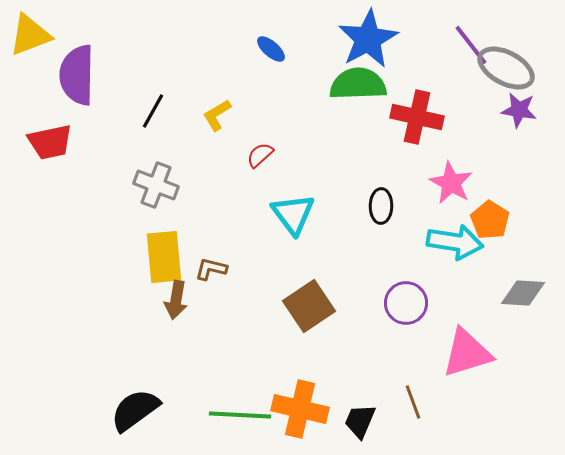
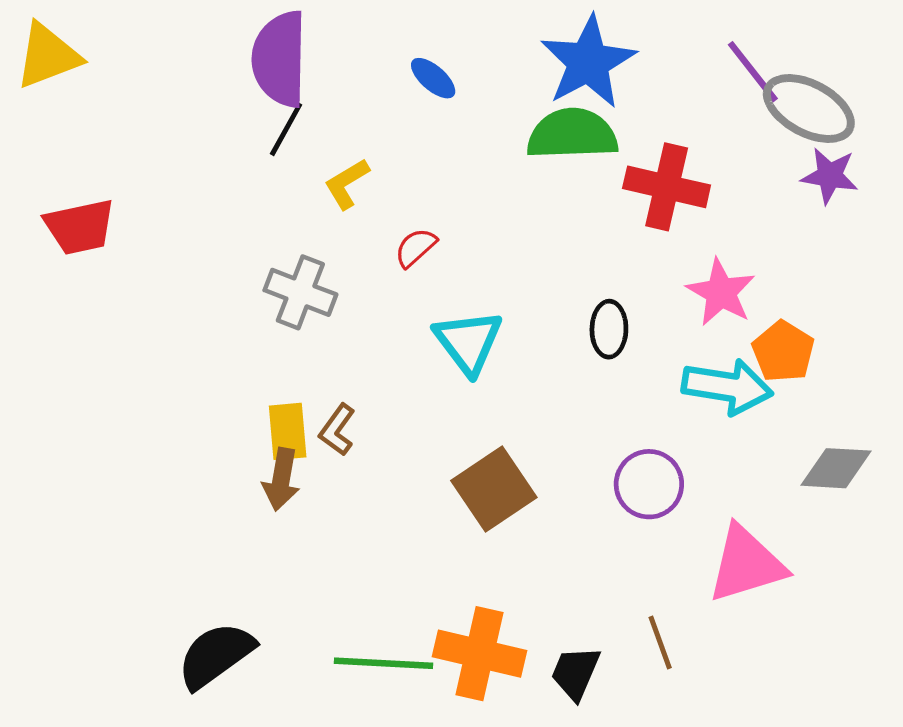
purple semicircle: (77, 75) -> (280, 59), moved
black line: (153, 111) -> (286, 129), moved
gray cross: (156, 185) -> (300, 292), moved
yellow rectangle: (164, 257) -> (288, 431), moved, size x0.7
brown L-shape: (211, 269) -> (337, 430), turned -68

